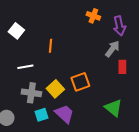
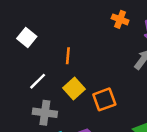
white line: (25, 67) -> (38, 81), turned -35
yellow square: (55, 89) -> (74, 89), moved

